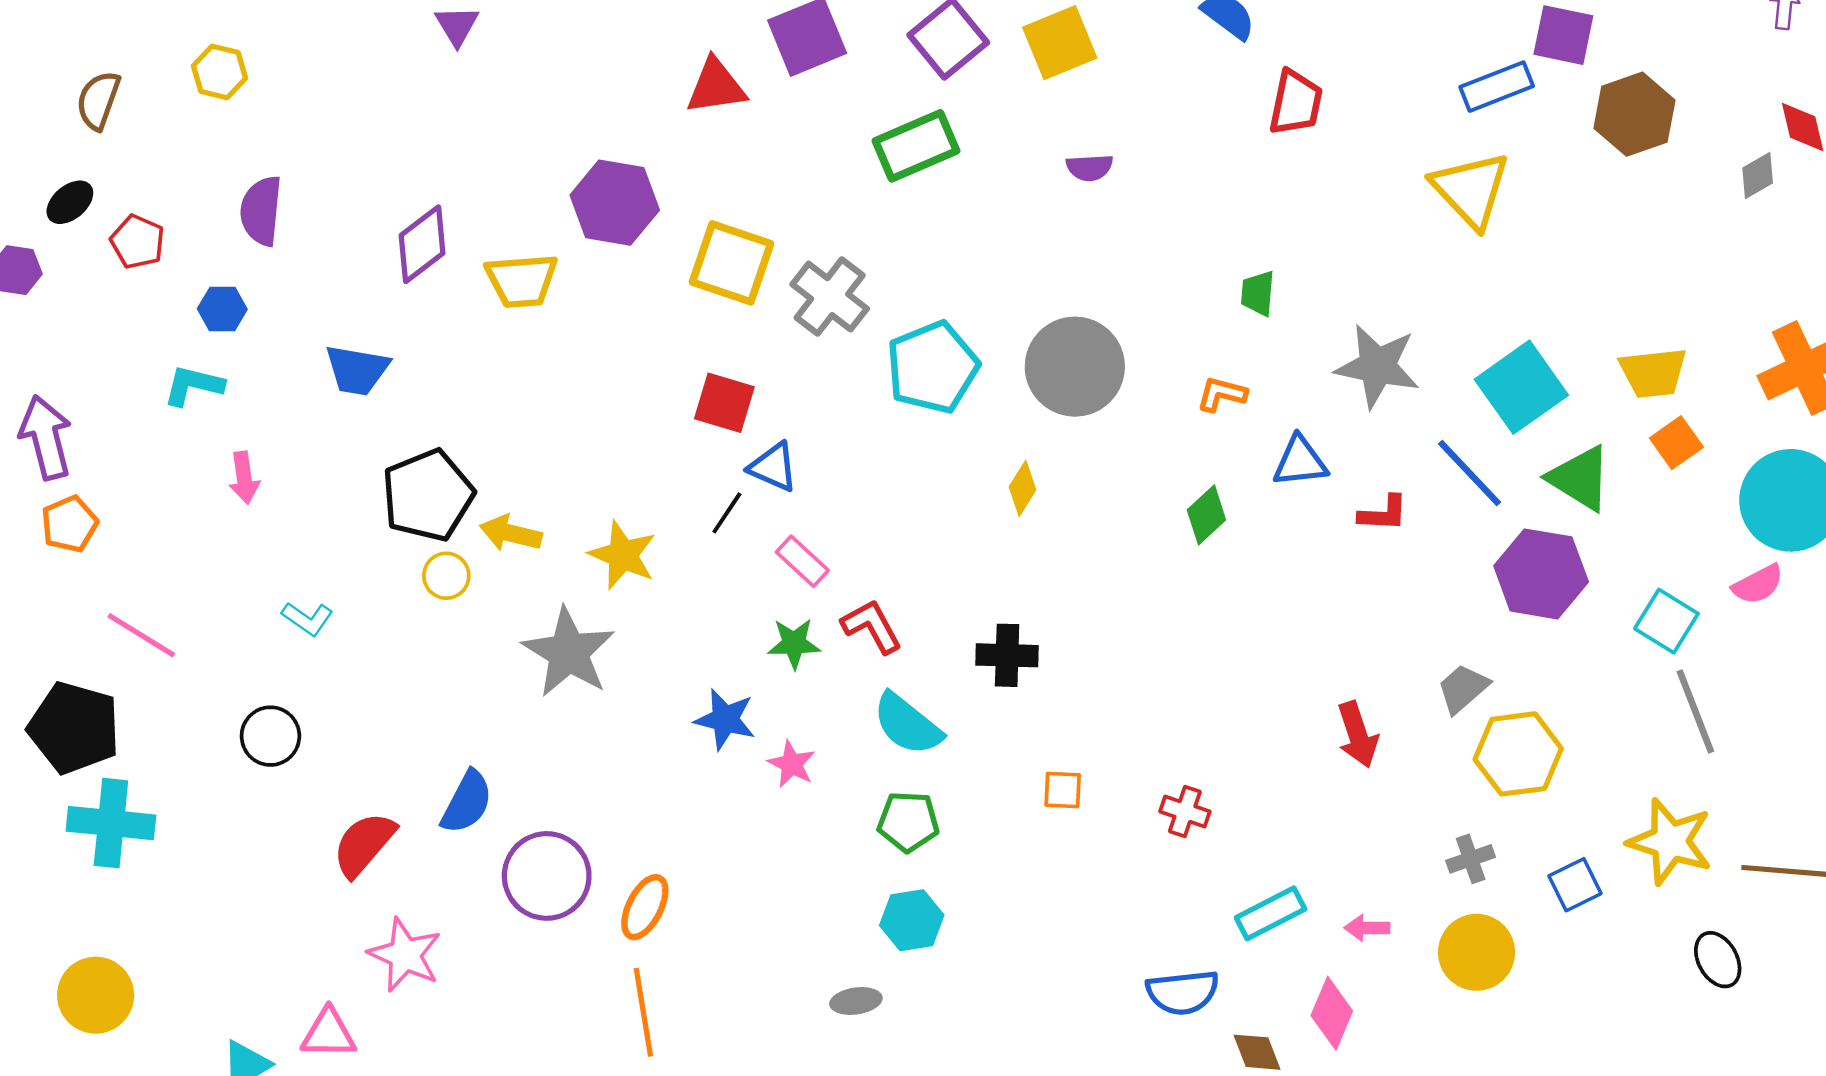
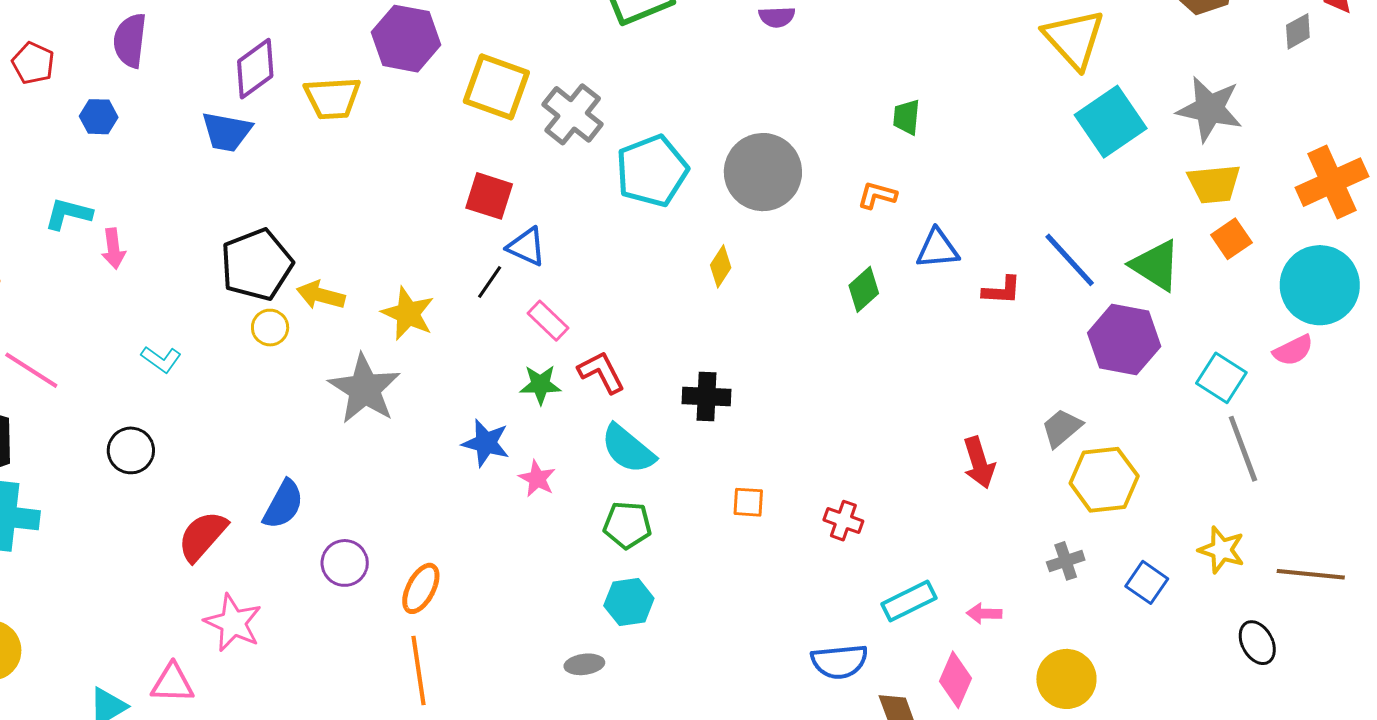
gray star: (1377, 366) -> (1210, 109), moved
blue trapezoid: (357, 370) -> (227, 132), moved
cyan L-shape: (193, 385) -> (68, 214), moved
cyan square: (1521, 387) -> (1111, 122), moved
yellow star: (1670, 842) -> (1222, 550), size x0.7
purple circle: (547, 876) -> (345, 563), size x0.7
blue square: (1575, 885) -> (1147, 582), turned -30
yellow circle: (1477, 952) -> (1066, 679), moved

